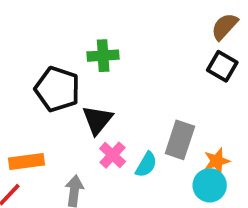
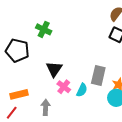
green cross: (103, 56) -> (44, 29), moved, turned 35
black pentagon: (57, 89) -> (17, 50), moved

